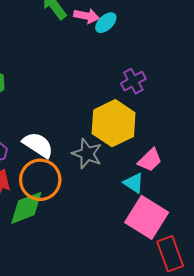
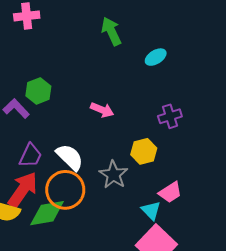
pink arrow: (86, 16) -> (102, 110), moved
yellow hexagon: (114, 123) -> (144, 151), size x0.6

